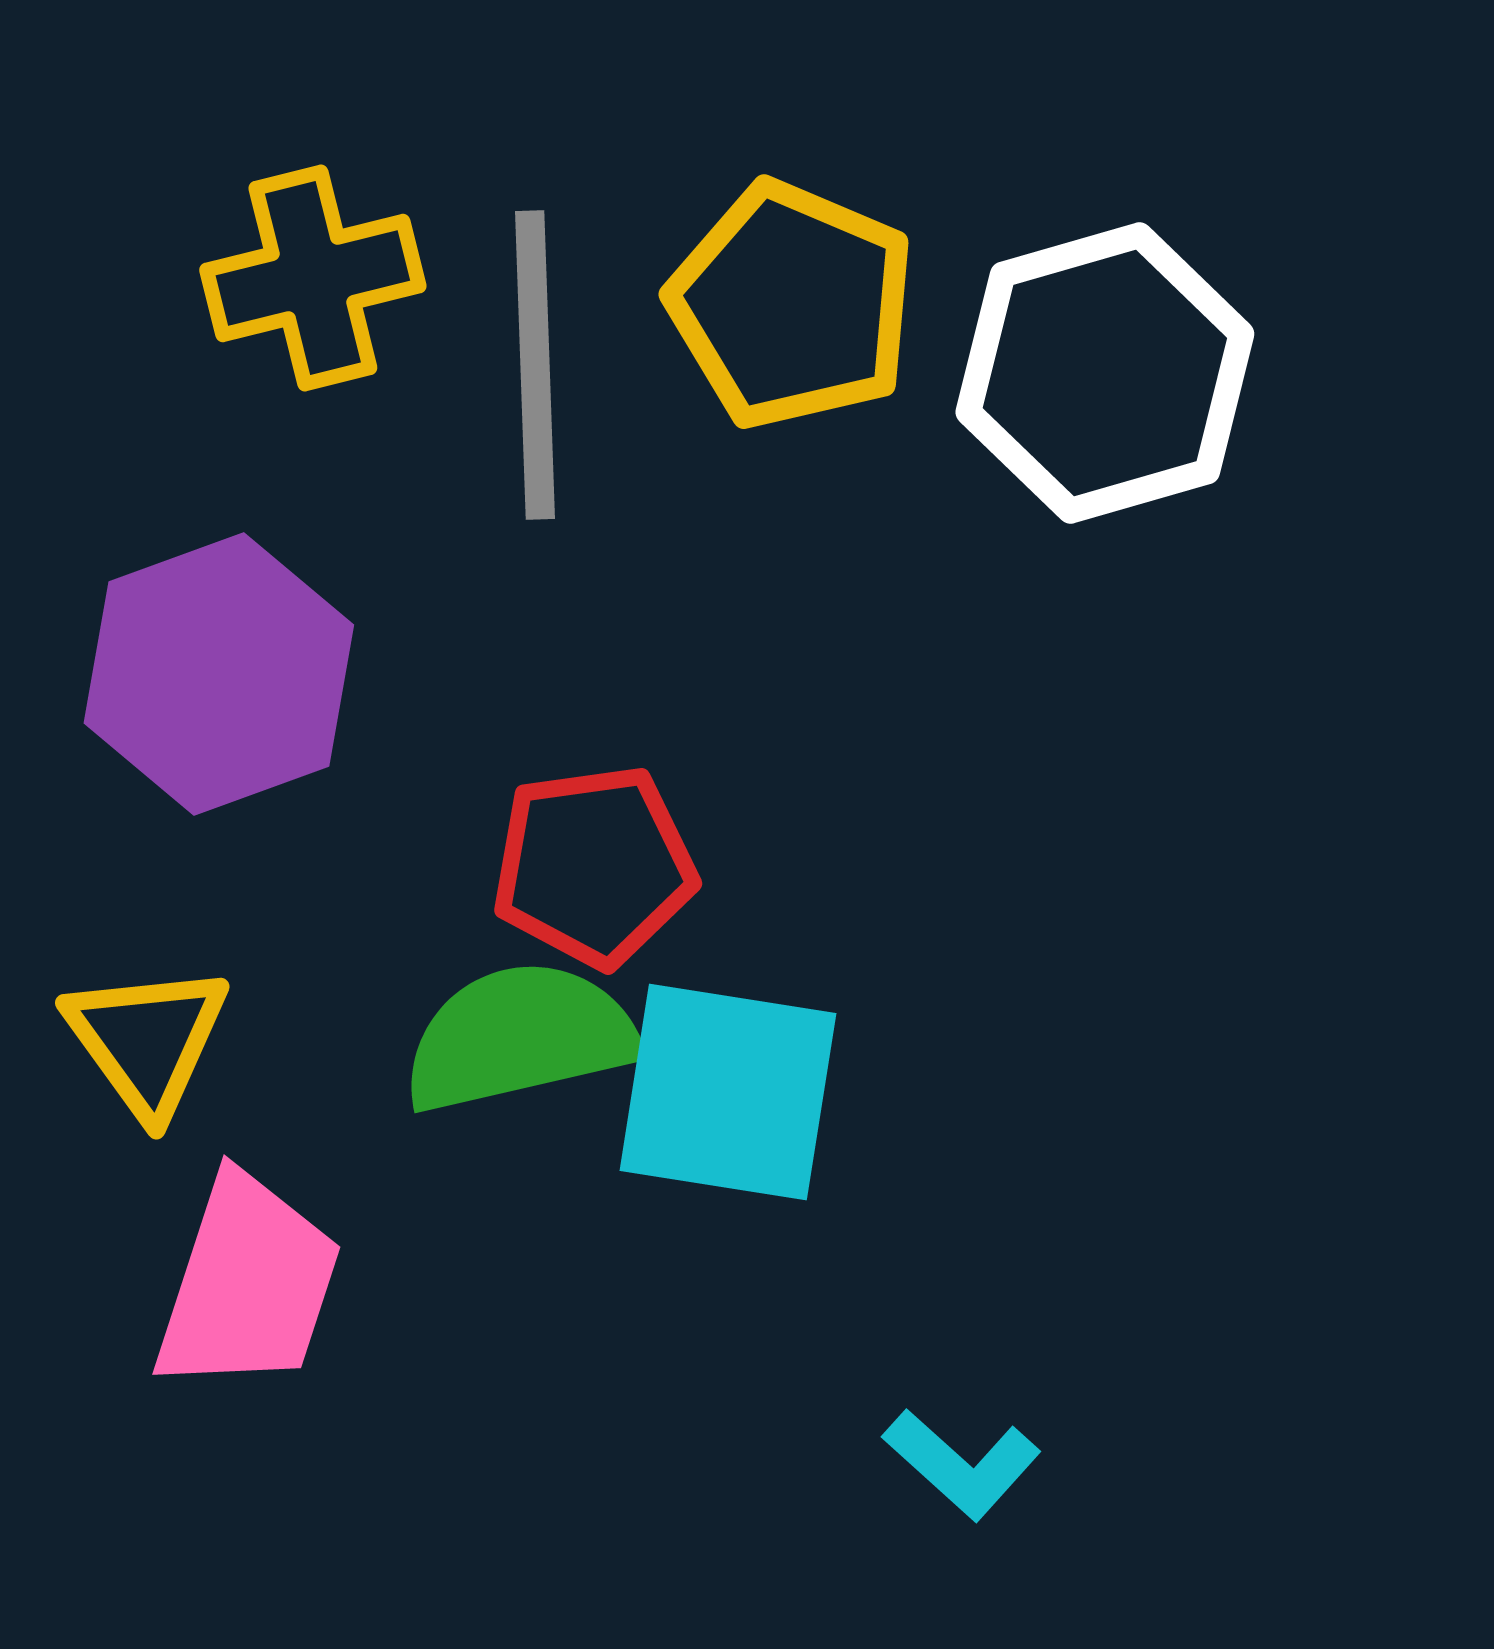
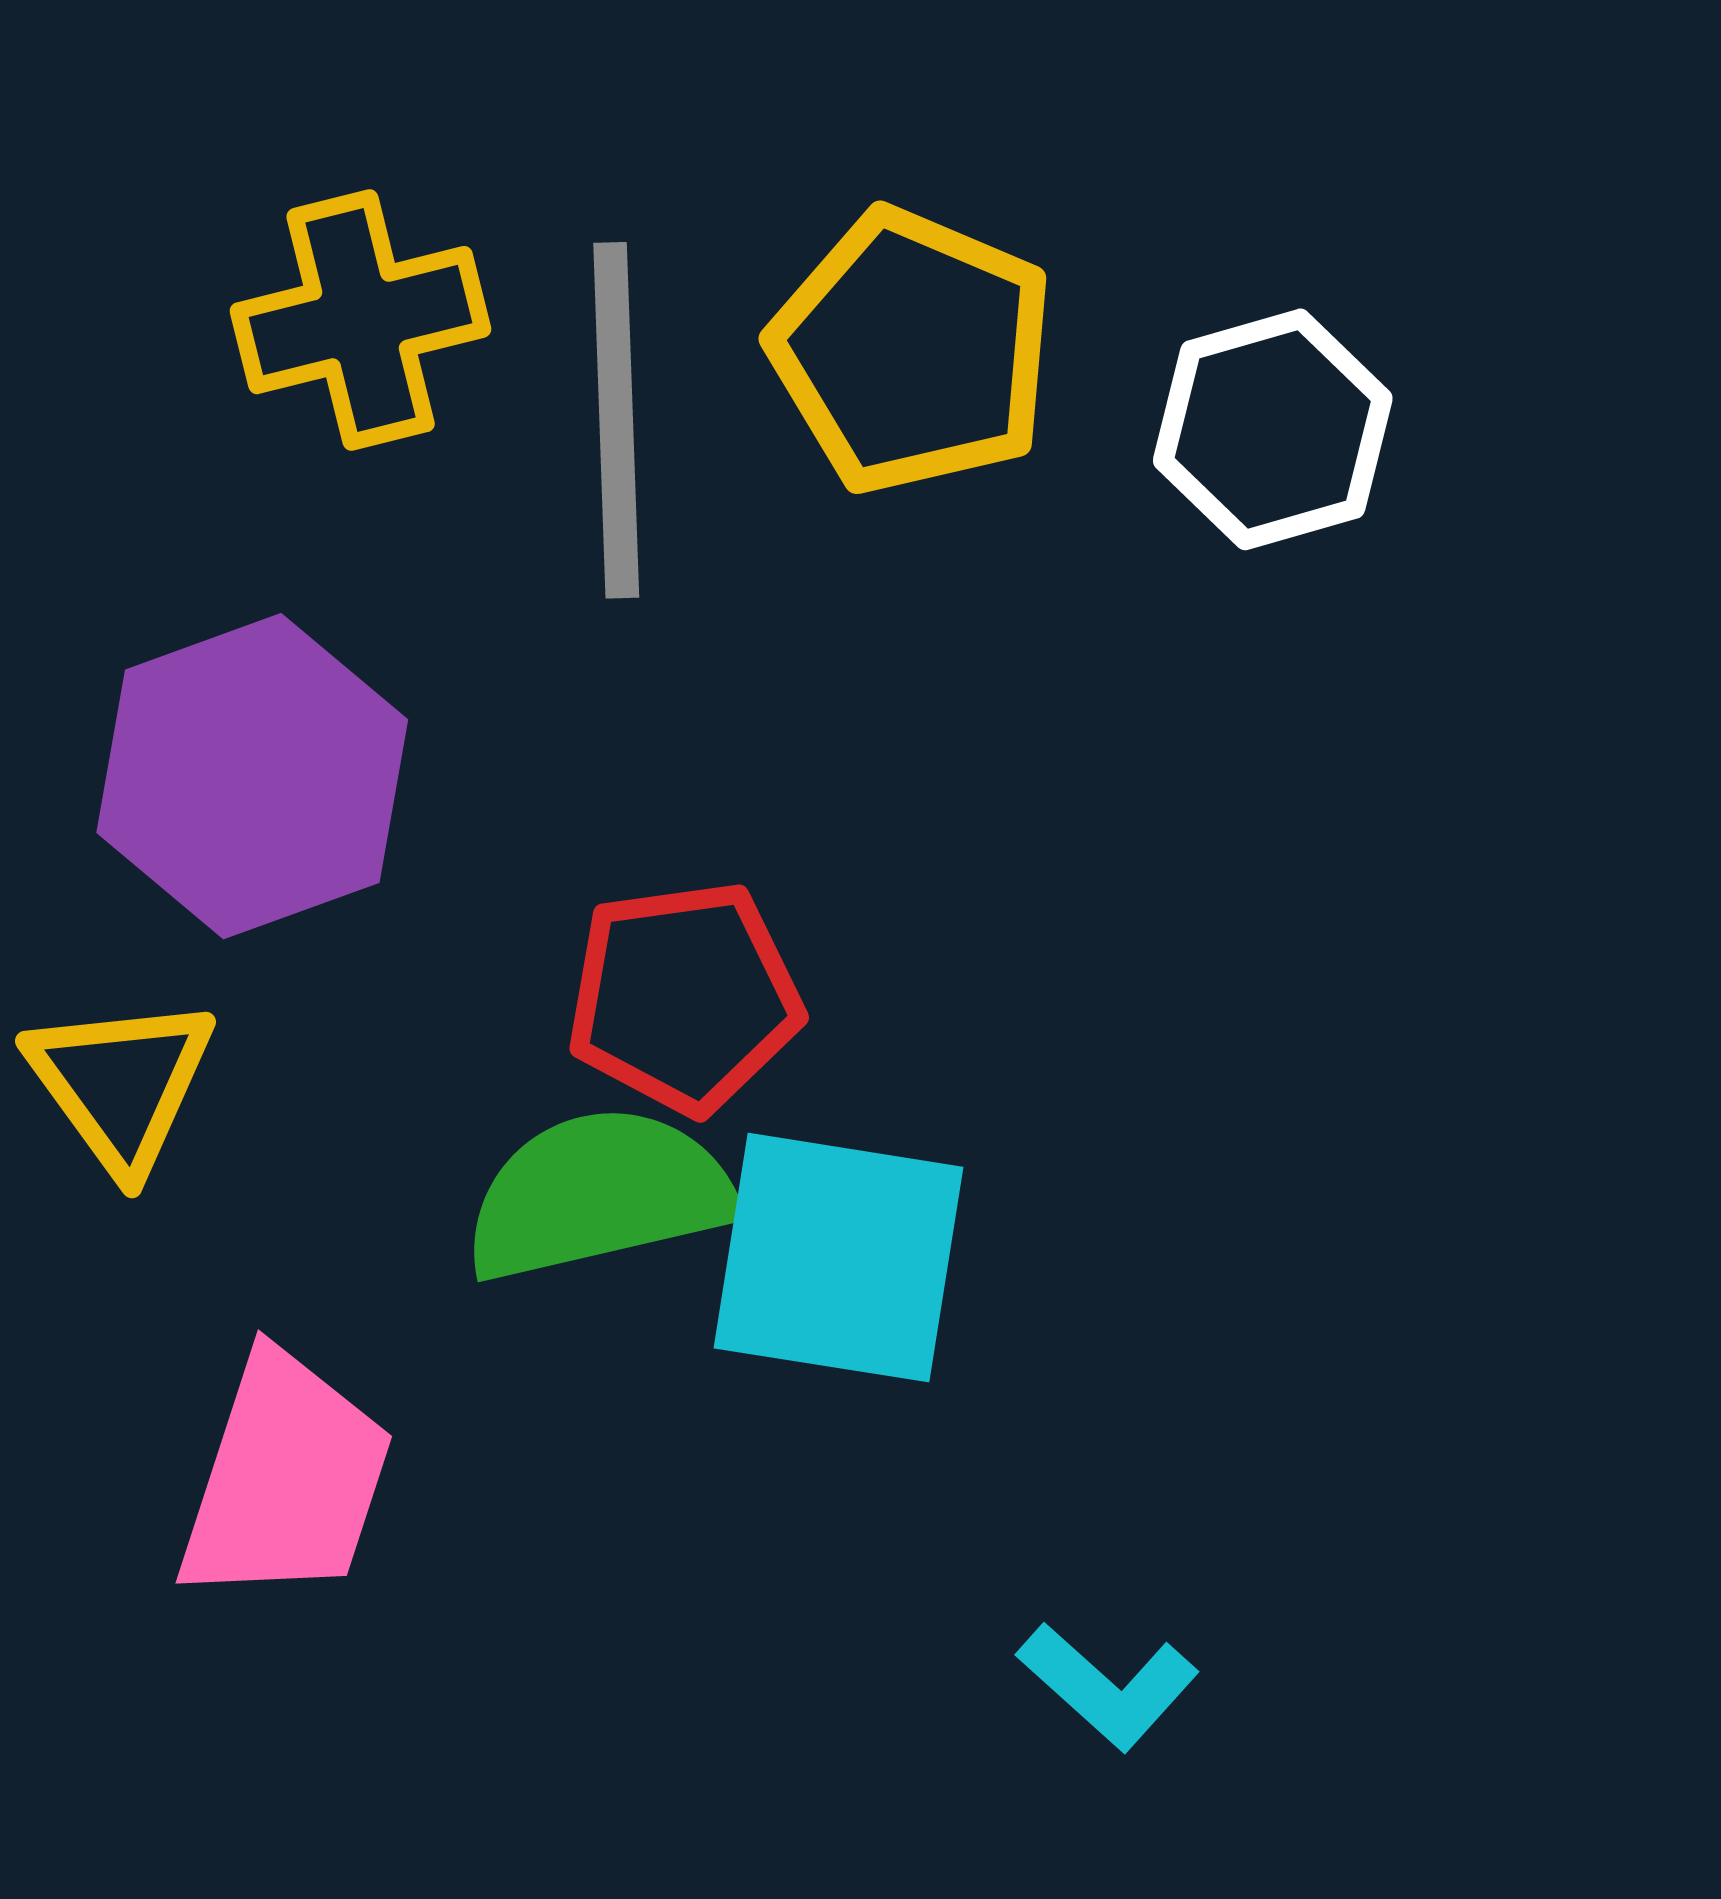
white hexagon: (1105, 373) -> (1273, 429), size x0.7
yellow triangle: (147, 1040) -> (121, 1084), moved

